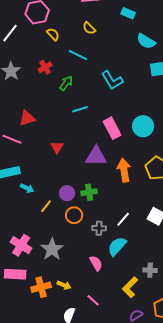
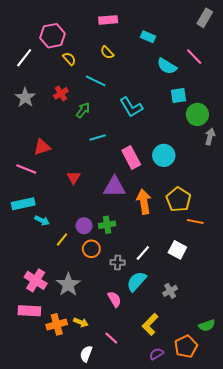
gray cross: (150, 270) -> (170, 291), moved, turned -32

